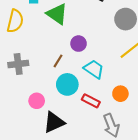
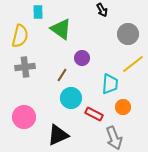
gray cross: (18, 64) -> (25, 67), moved
cyan trapezoid: (94, 69) -> (110, 84), moved, turned 60
pink circle: (37, 101) -> (24, 117), moved, size x1.5

